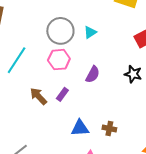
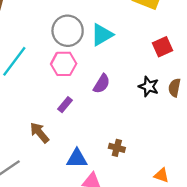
cyan triangle: (90, 32) -> (102, 35), size x1.5
brown arrow: (38, 96) -> (39, 133), moved
blue triangle: (80, 128) -> (77, 158), moved

